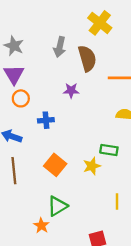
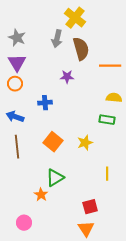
yellow cross: (100, 23) -> (75, 18), moved
orange circle: (21, 98) -> (15, 84), moved
green rectangle: (109, 150) -> (107, 120), moved

